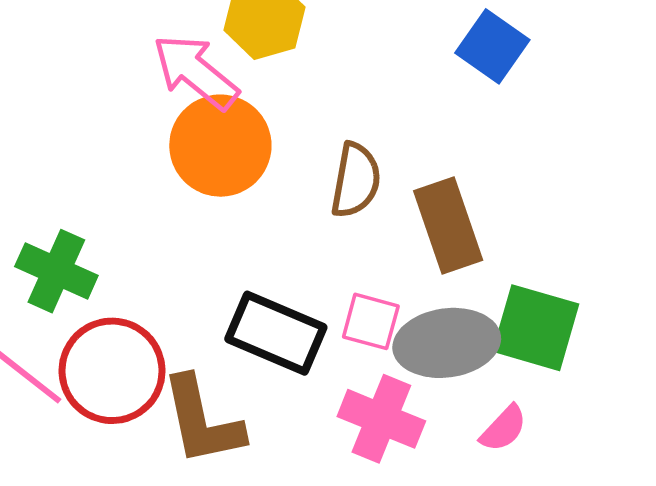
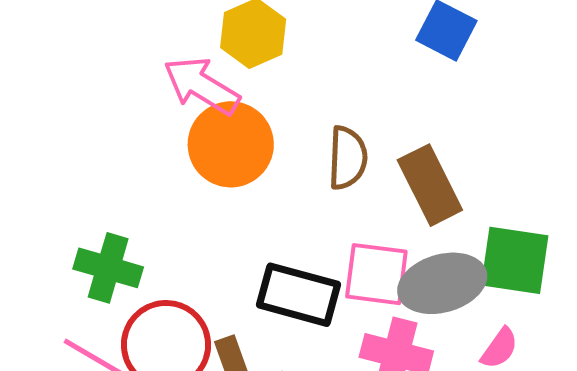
pink square: (371, 321) -> (376, 274), size x1.4

